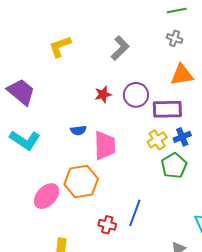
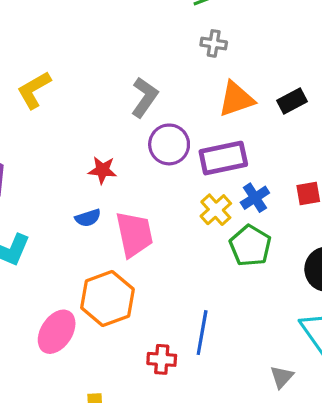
gray L-shape: (120, 48) -> (144, 97), moved
red star: (103, 94) -> (102, 170), moved, turned 30

